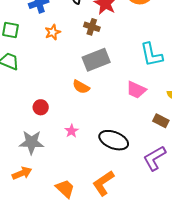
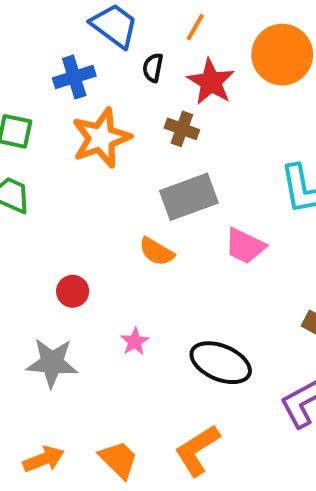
orange star: (53, 32) -> (101, 138), size x1.8
pink trapezoid: (136, 90) -> (245, 246), moved
orange arrow: (22, 173) -> (44, 459), moved

